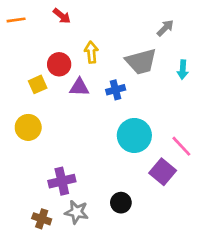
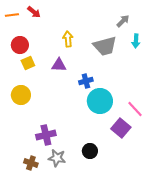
red arrow: (62, 16) -> (34, 12), moved
red circle: (59, 64) -> (20, 45), moved
cyan arrow: (183, 70) -> (136, 41), moved
blue cross: (116, 90) -> (86, 81), moved

